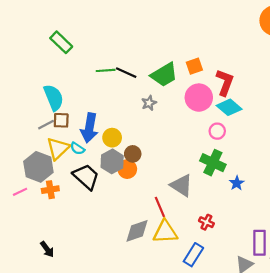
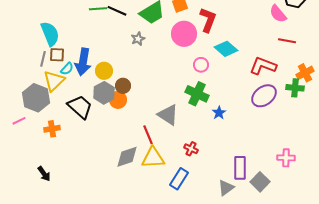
cyan diamond: (229, 107) -> (226, 49), moved
gray line: (46, 125) -> (43, 59), turned -49
cyan semicircle: (77, 148) -> (67, 69), moved, turned -80
orange cross: (50, 190) -> (52, 129), moved

